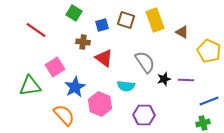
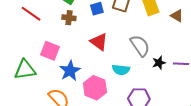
brown cross: (83, 42) -> (69, 18), moved
pink square: (55, 67) -> (50, 51), turned -36

